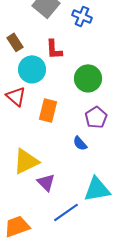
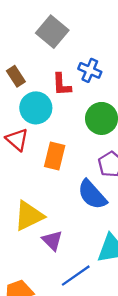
blue cross: (82, 16) -> (90, 70), moved
blue semicircle: (80, 143) -> (92, 195), size x1.8

